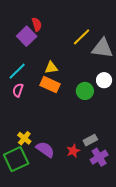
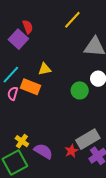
yellow line: (82, 37) -> (72, 20), moved
orange rectangle: (50, 85) -> (30, 87), moved
gray rectangle: (90, 140) -> (88, 139), size x1.6

